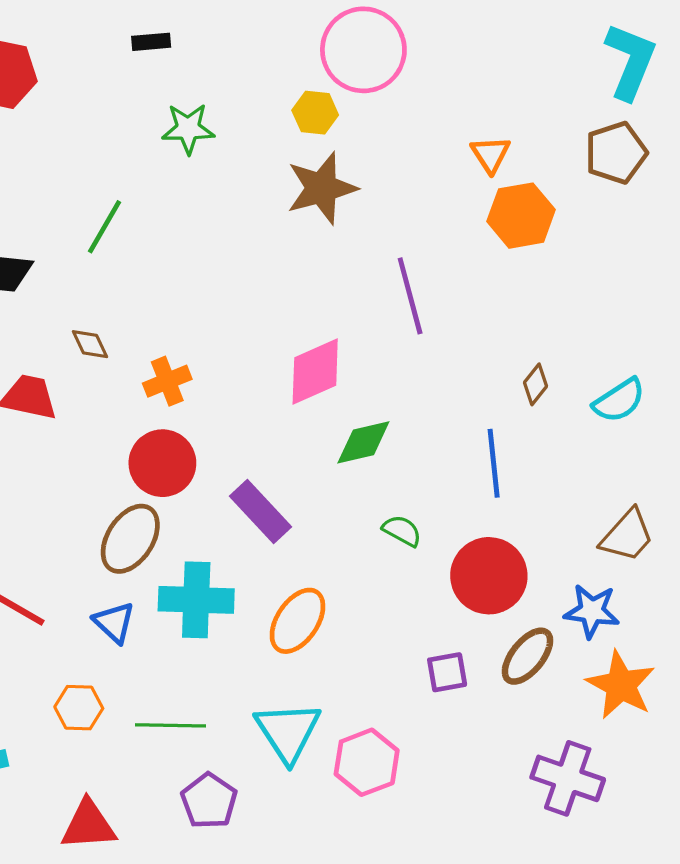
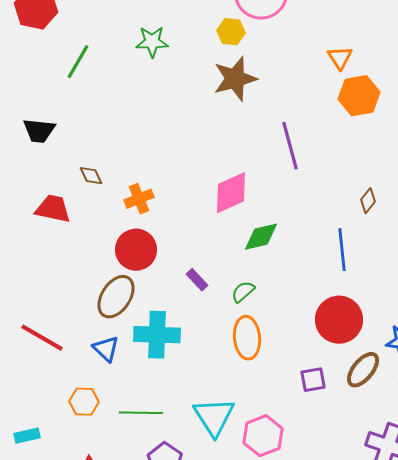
green line: (105, 227) -> (78, 62), moved
purple rectangle: (261, 511) -> (197, 280), size x0.6
green semicircle: (402, 531) -> (243, 292), moved, turned -70
orange ellipse: (297, 621) -> (247, 338), moved, turned -39

